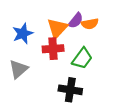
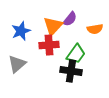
orange semicircle: (90, 24) -> (95, 29), moved
black cross: (70, 90) -> (71, 71), moved

